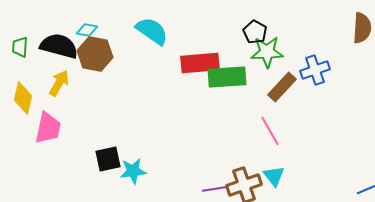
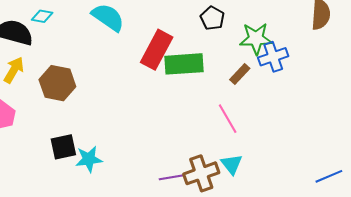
green star: (267, 52) -> (256, 39), moved
brown hexagon: (95, 54) -> (57, 83), moved
red rectangle: (200, 63) -> (157, 50), turned -57
brown rectangle: (282, 87) -> (240, 74), size x0.7

